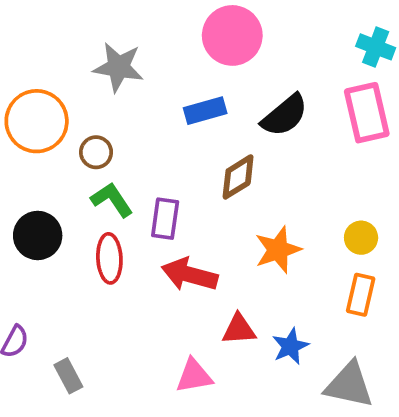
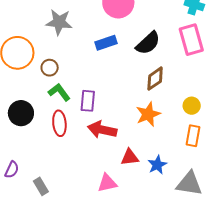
brown diamond: (238, 177) -> (155, 79), moved

